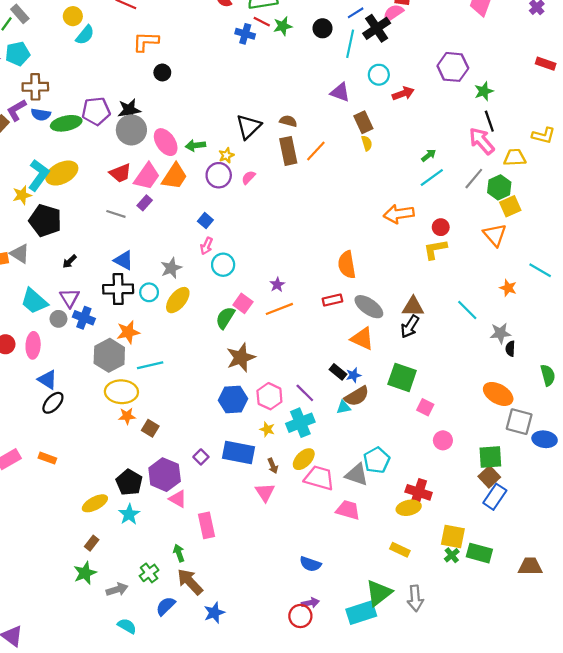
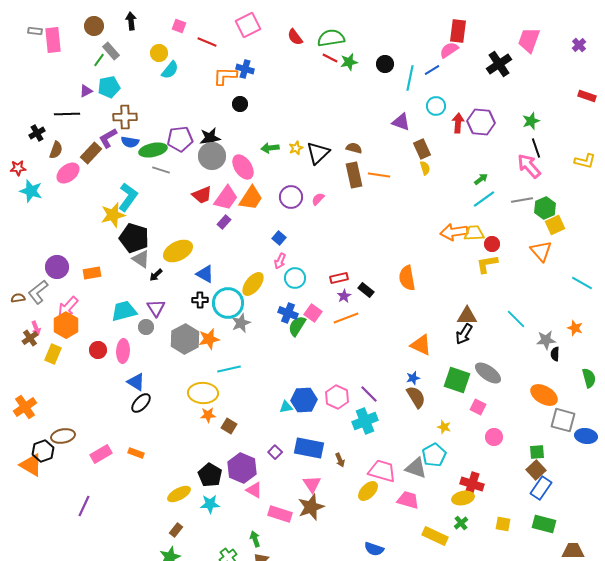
blue line: (356, 13) -> (432, 70), moved
black cross: (377, 28) -> (499, 64), moved
blue cross: (245, 34) -> (245, 69), moved
purple hexagon: (453, 67) -> (481, 122), moved
red arrow: (403, 93) -> (458, 123), turned -66
green arrow: (195, 145) -> (270, 148), moved
orange line: (316, 151) -> (379, 175), turned 55
yellow star: (226, 155) -> (296, 148), moved
yellow trapezoid: (515, 158) -> (474, 233), moved
yellow ellipse: (62, 173) -> (178, 251), moved
gray line: (474, 179) -> (522, 200), turned 40
yellow star: (22, 195) -> (113, 215), size x1.4
gray line: (116, 214) -> (161, 170), moved
gray triangle: (20, 254) -> (141, 259), moved
gray star: (171, 268) -> (241, 323), moved
orange star: (508, 288) -> (575, 328), moved
black cross: (118, 289) -> (200, 300), size x0.6
cyan circle: (149, 292) -> (228, 303), size x1.8
yellow ellipse: (178, 300) -> (253, 284), moved
red rectangle: (332, 300) -> (339, 278), moved
cyan trapezoid: (34, 301) -> (124, 311), turned 124
gray ellipse: (369, 307) -> (488, 373), moved
blue cross: (84, 318) -> (288, 313), moved
gray hexagon: (109, 355) -> (185, 339), moved
brown star: (241, 358) -> (311, 507), moved
black rectangle: (338, 372) -> (366, 290), moved
brown semicircle: (357, 396) -> (416, 397), turned -90
cyan triangle: (343, 407) -> (286, 407), moved
yellow star: (267, 429) -> (444, 427), moved
green square: (490, 457) -> (537, 452), size x0.7
yellow ellipse: (304, 459) -> (368, 491), moved
pink triangle: (265, 492) -> (312, 484), moved
cyan star: (129, 514) -> (210, 504), turned 30
pink rectangle: (207, 525) -> (280, 514), turned -60
yellow square: (453, 536) -> (503, 524), size x0.7
yellow rectangle: (400, 550) -> (435, 536), moved, size x1.4
green rectangle: (479, 553) -> (544, 524), moved
green cross: (452, 555) -> (461, 523), moved

